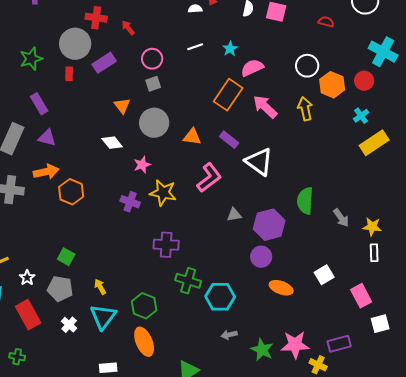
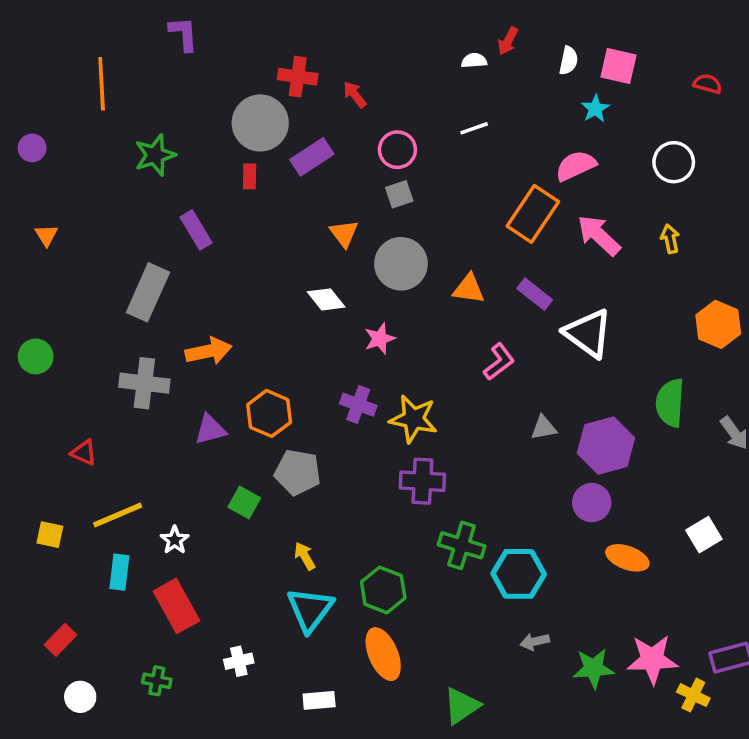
cyan star: (230, 49) -> (595, 109), moved
green star: (31, 59) -> (155, 155), moved
orange hexagon: (332, 85) -> (718, 324), moved
yellow arrow: (305, 109) -> (670, 239), size x0.7
purple triangle: (47, 138) -> (210, 430), moved, turned -30
pink L-shape: (209, 178) -> (499, 362), size x0.7
orange hexagon: (71, 192) -> (269, 413), moved
yellow star: (163, 193) -> (413, 419), moved
gray pentagon: (60, 289) -> (298, 472), moved
white cross: (69, 325) -> (239, 661), moved, turned 35
green star: (262, 350) -> (593, 668), turned -30

